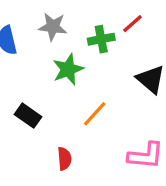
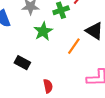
orange line: (95, 114) -> (74, 46), moved

